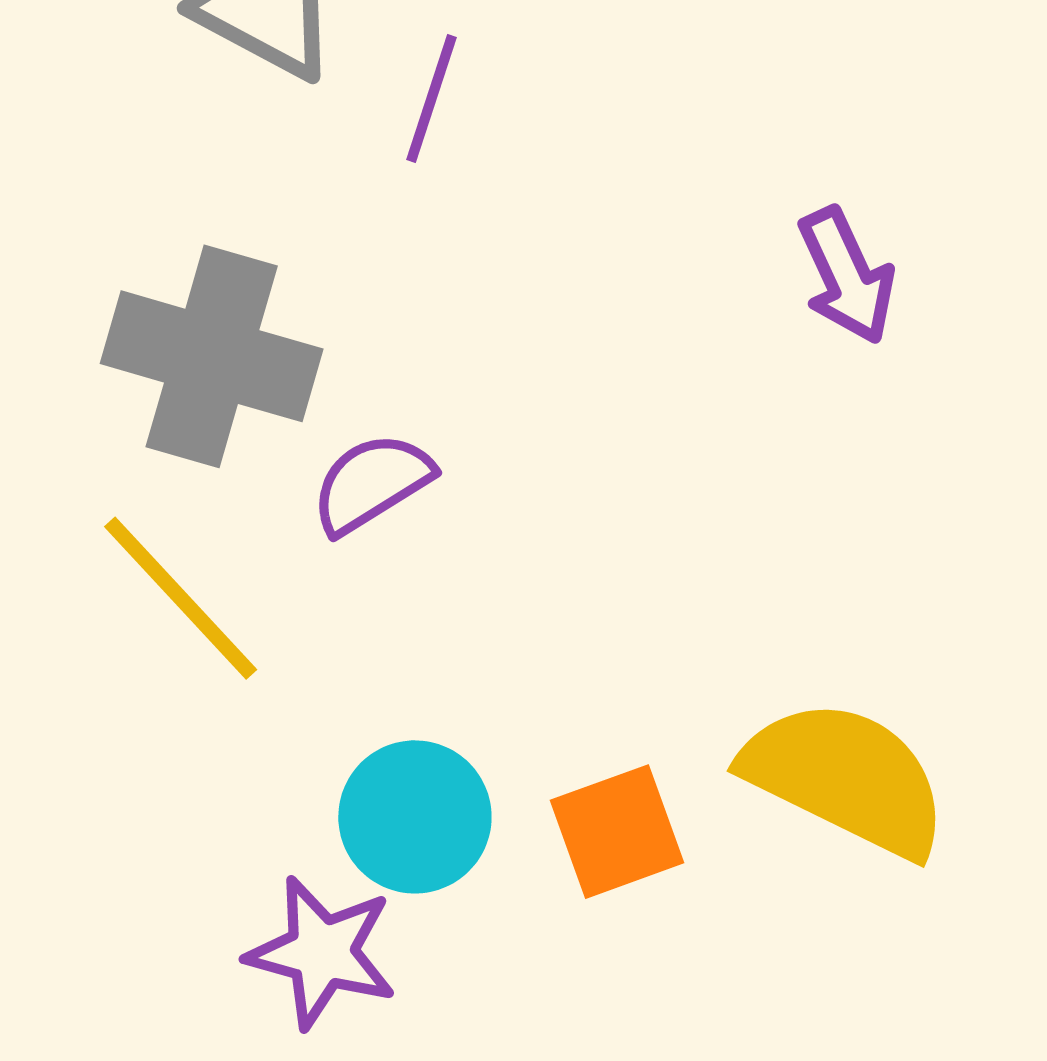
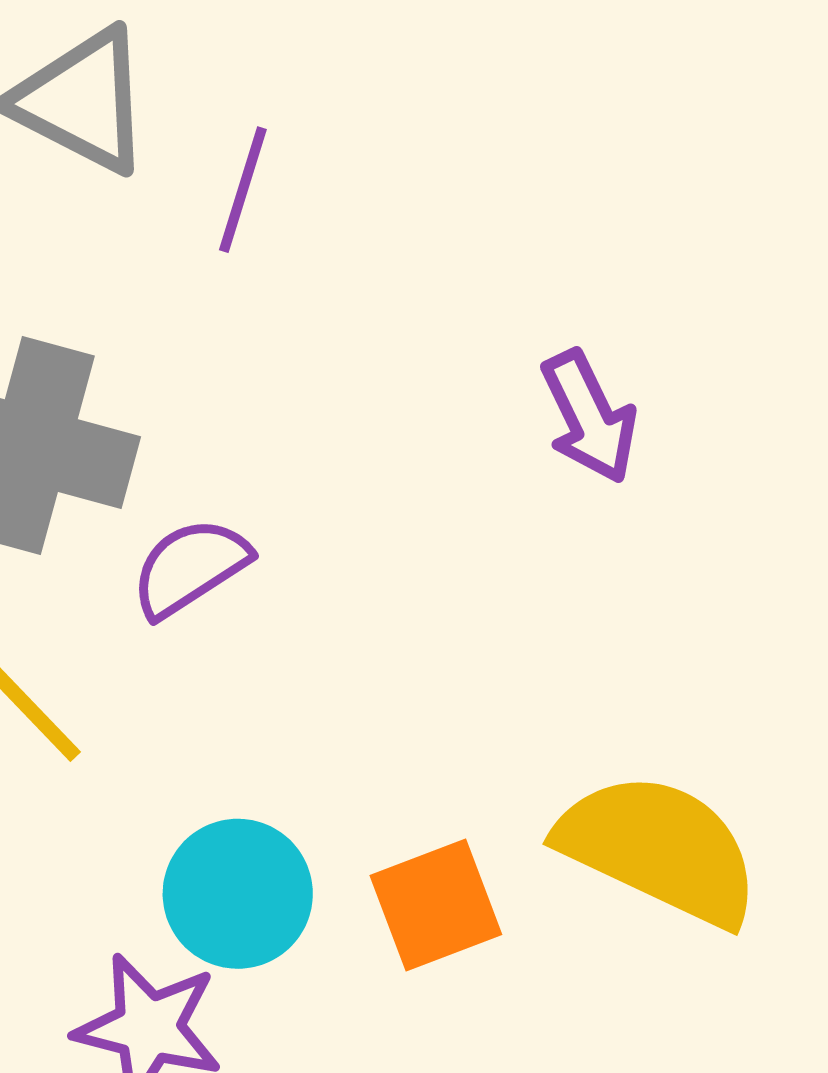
purple arrow: (847, 276) -> (589, 417), moved

